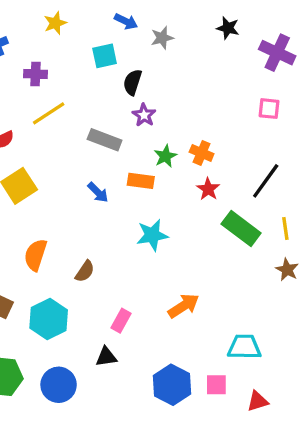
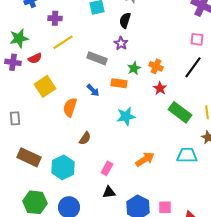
black semicircle: (133, 82) -> (125, 20), moved
black line: (266, 181) -> (193, 67), moved
orange semicircle: (36, 255) -> (70, 107), moved
cyan trapezoid: (244, 347) -> (187, 155), moved
black triangle: (106, 357) -> (109, 192), moved

